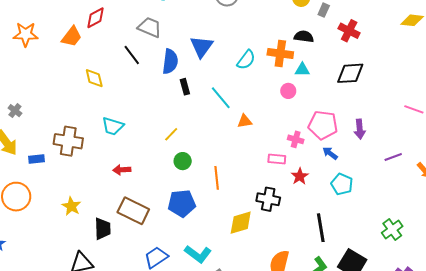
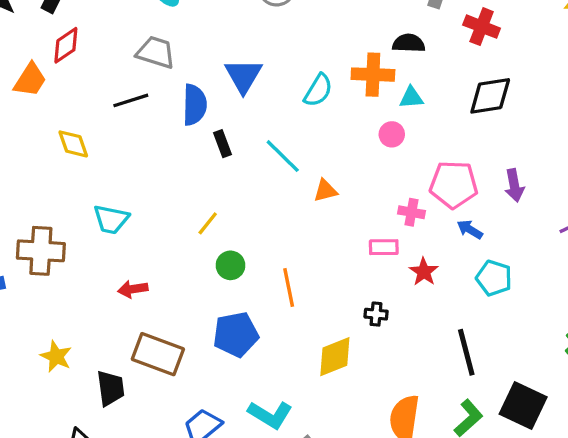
black line: (132, 55) -> (131, 100), turned -65
black cross: (268, 199) -> (376, 314), size x0.6

